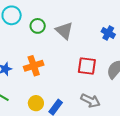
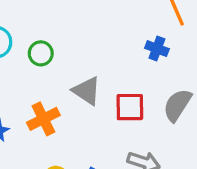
gray triangle: (64, 31) -> (87, 91), moved

